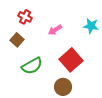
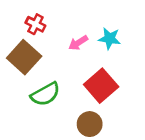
cyan star: (91, 26) -> (110, 39), moved
brown square: (17, 40) -> (24, 57), size x1.6

